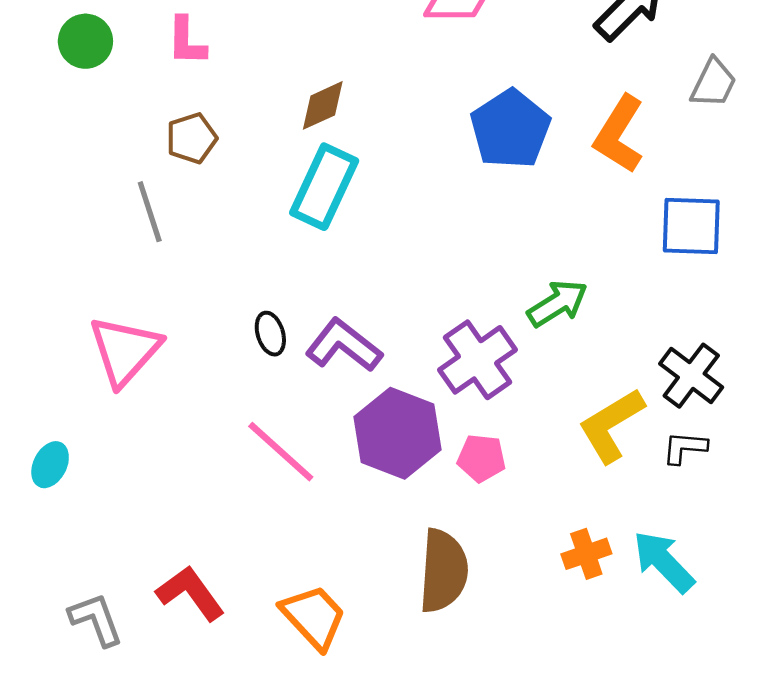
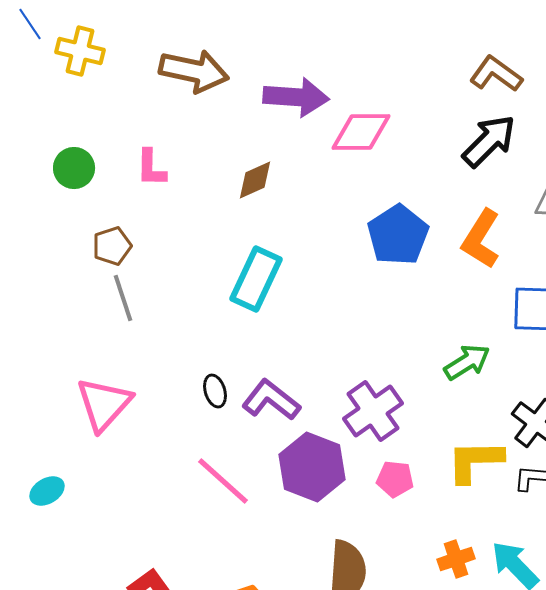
brown diamond: (323, 105) -> (255, 180), moved
brown pentagon: (192, 138) -> (112, 246), moved
green arrow: (557, 303) -> (467, 362), moved
yellow L-shape: (611, 425) -> (475, 461), turned 30
pink pentagon: (481, 458) -> (395, 479), moved
cyan ellipse: (50, 465) -> (47, 491), turned 32

